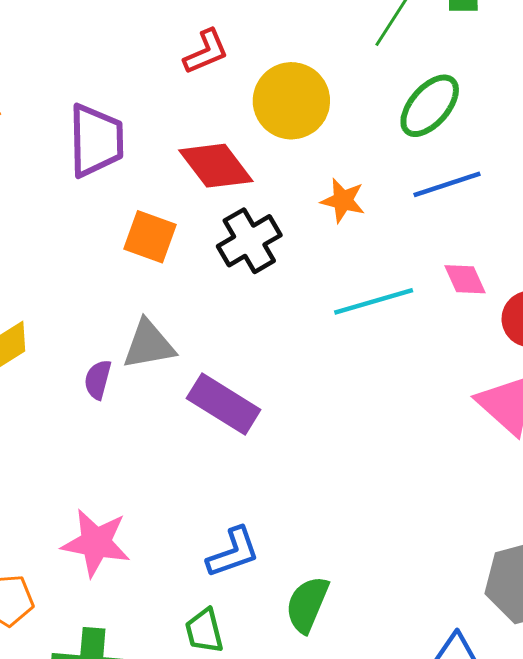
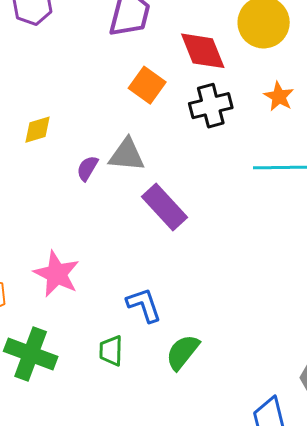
blue L-shape: (233, 552) -> (144, 305), turned -105

